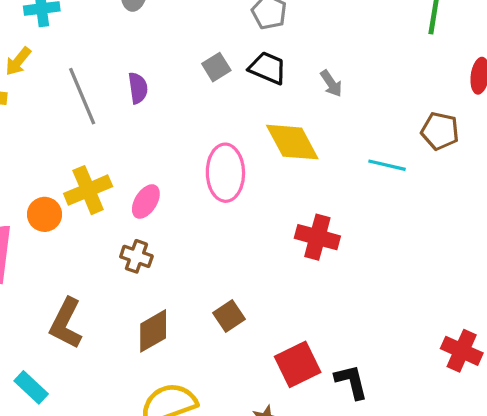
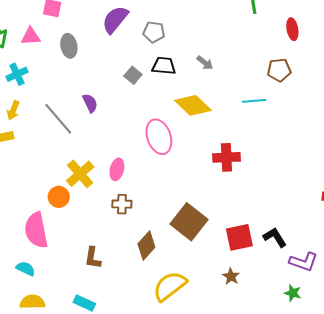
brown square: (229, 316) -> (189, 222), size x1.8
brown L-shape: (66, 323) -> (93, 258), size x0.7
red square: (298, 364) -> (239, 237), turned 32

